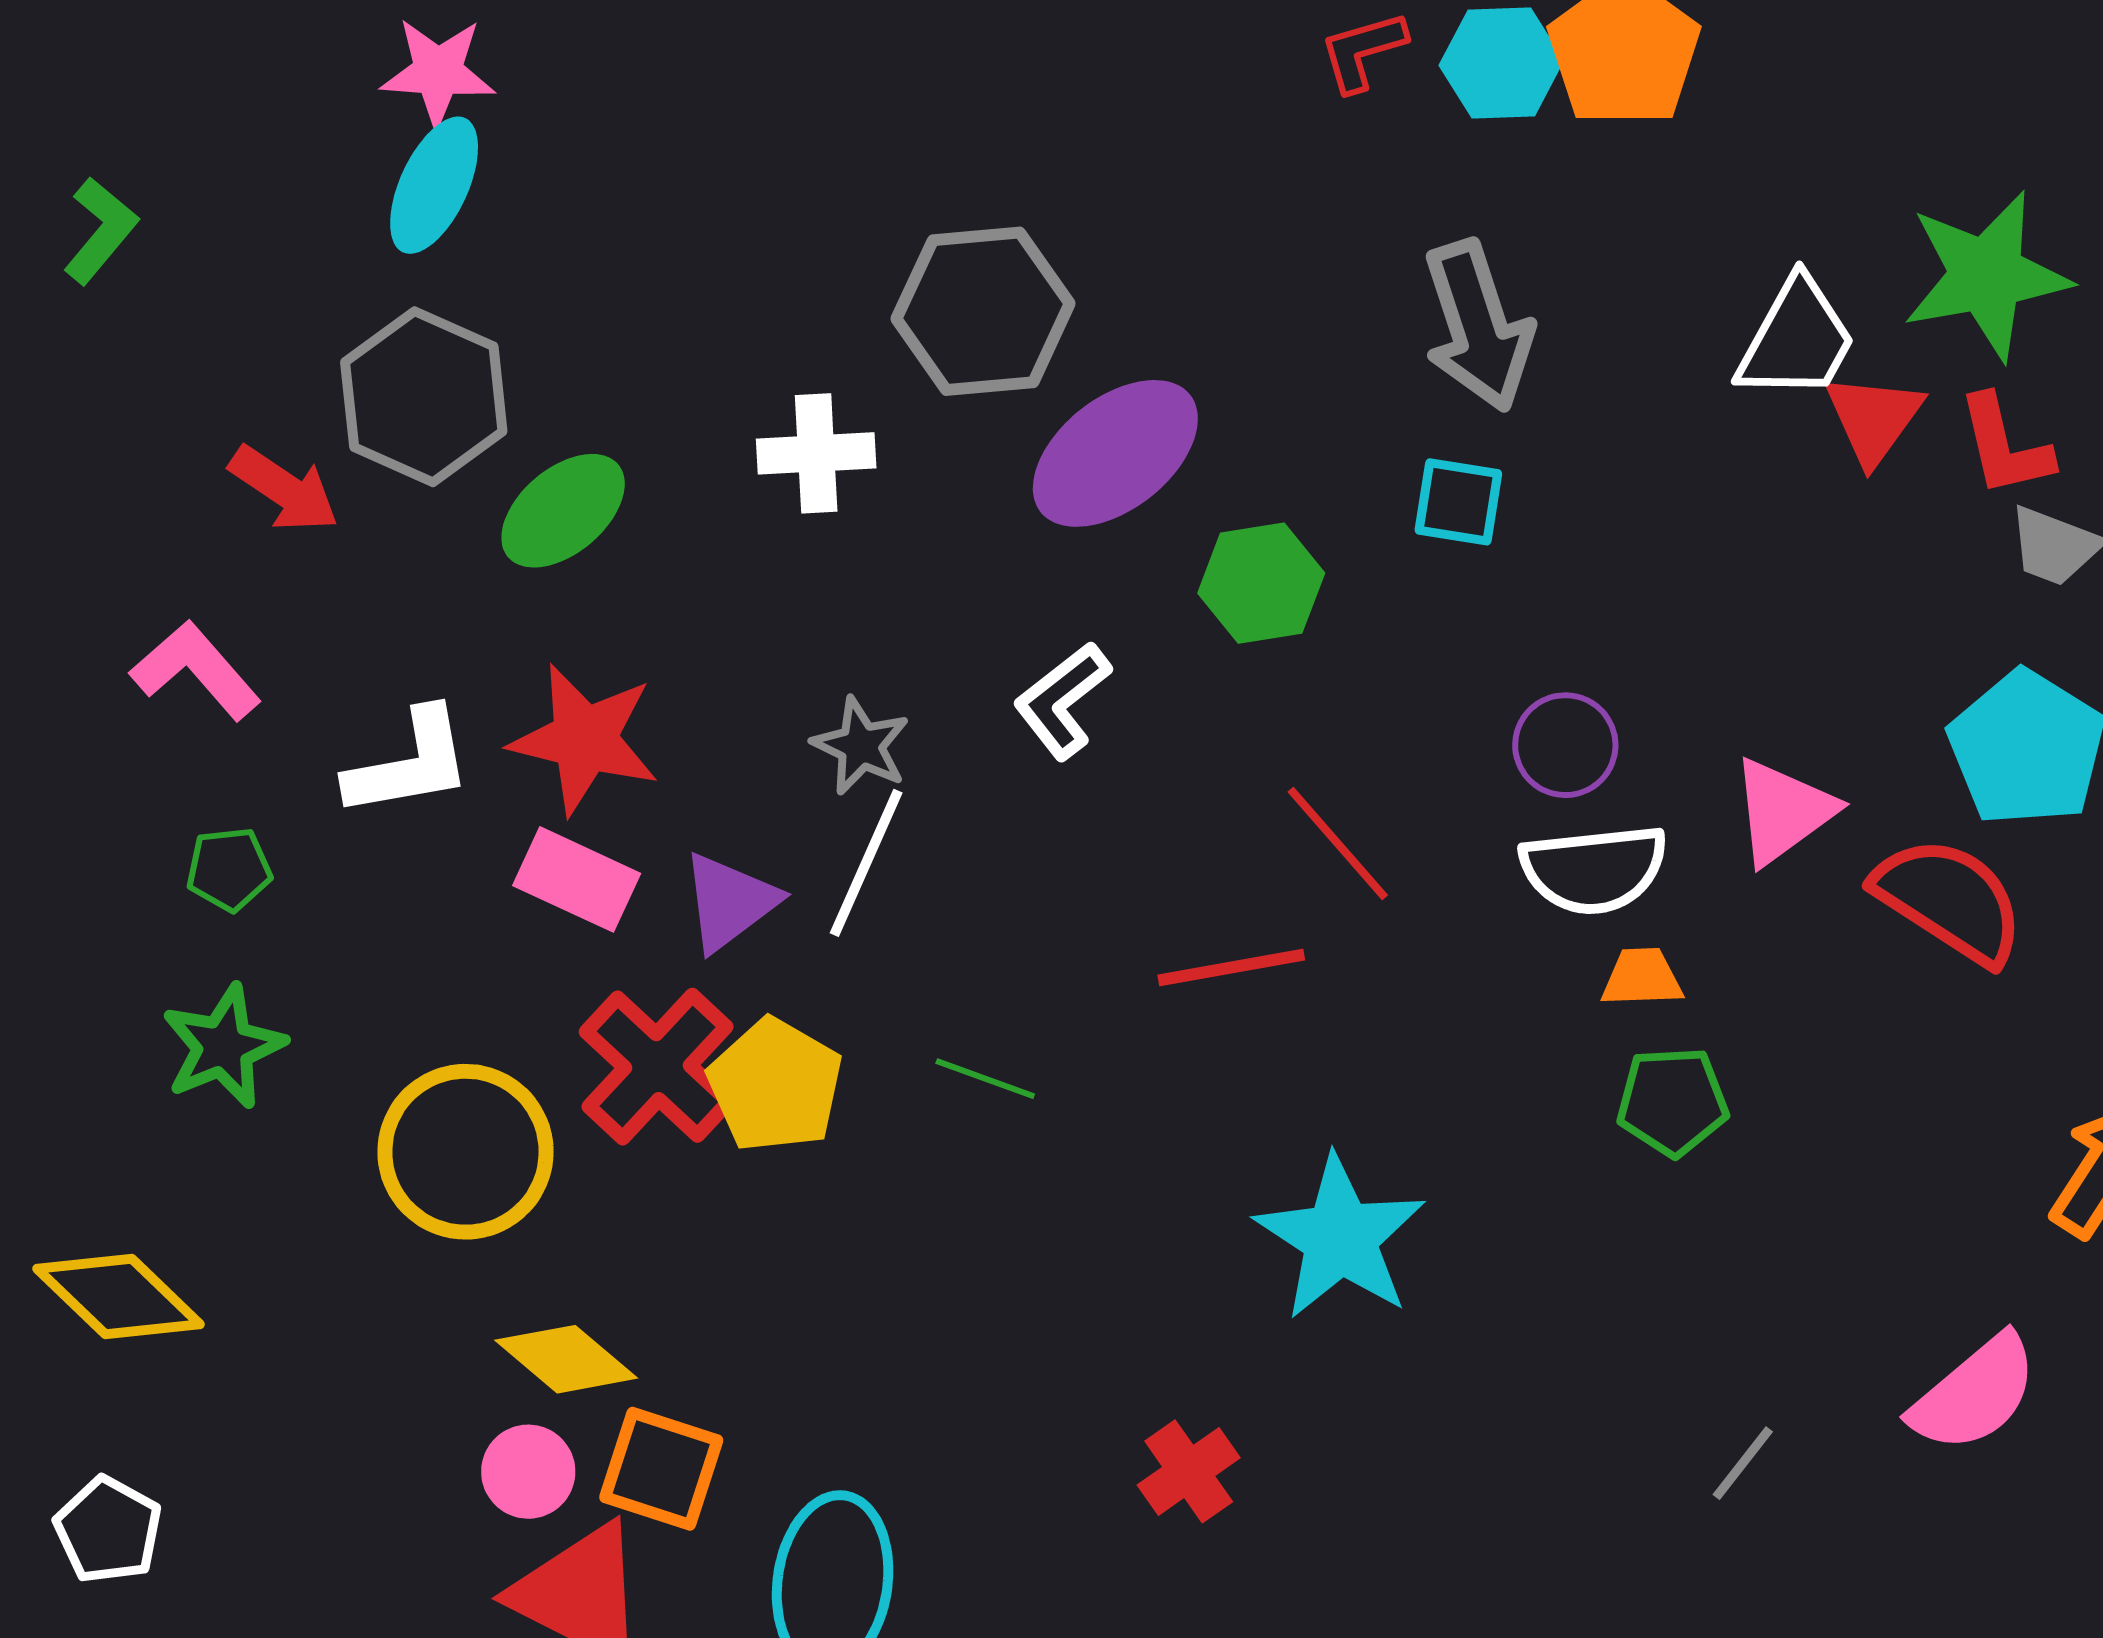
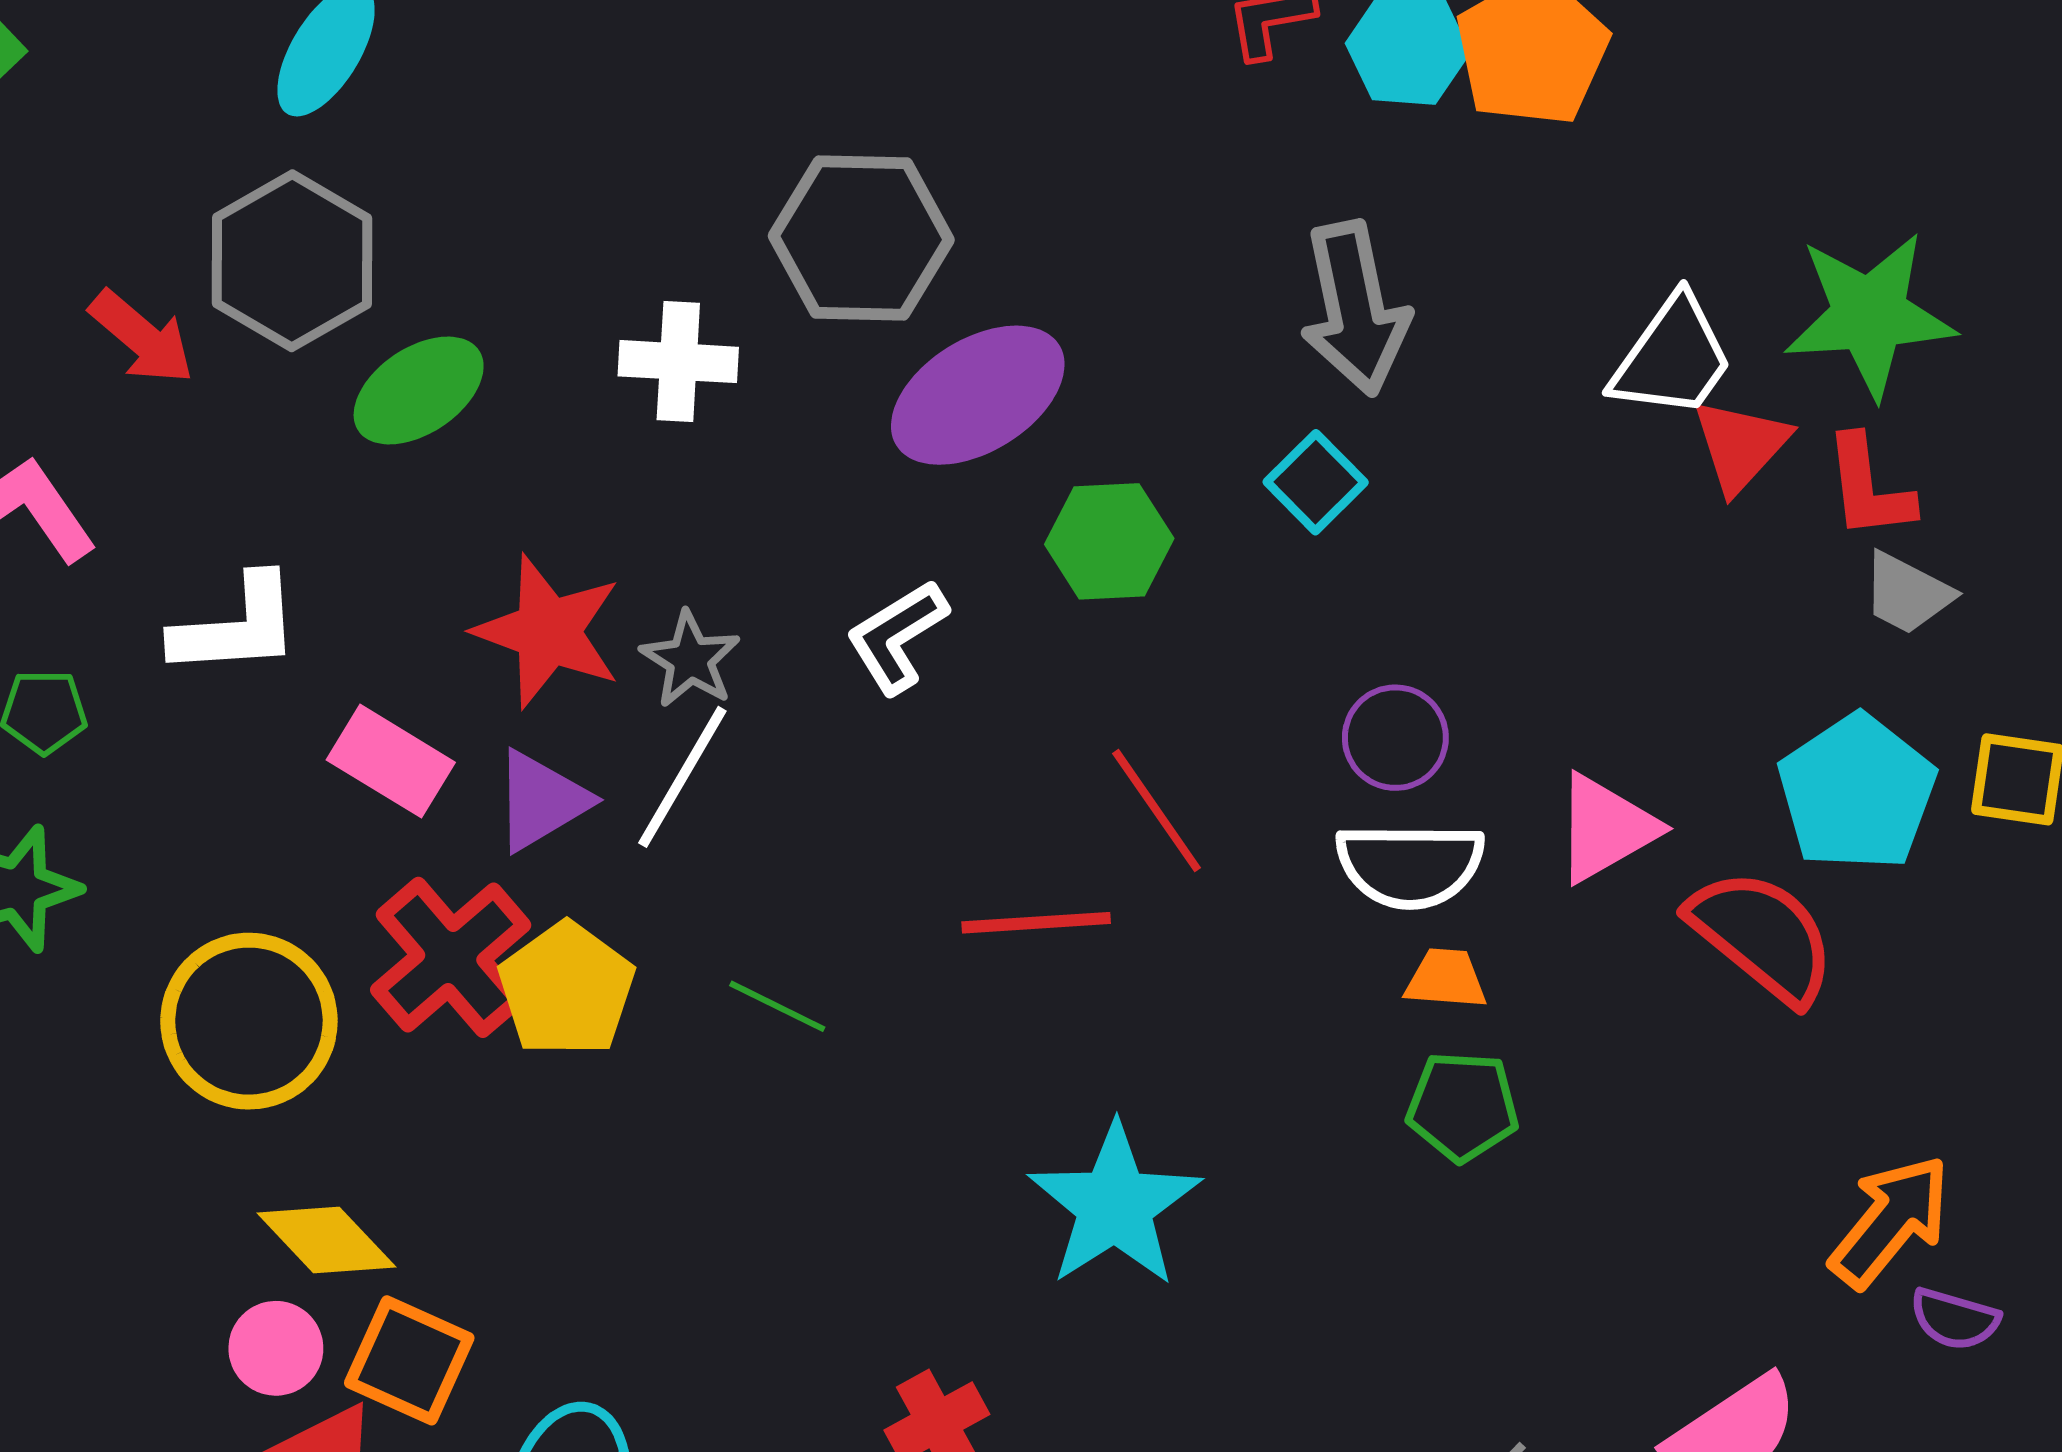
cyan square: (1458, 502) -> (1316, 482), turned 30
red star: (584, 739) -> (548, 632), moved

